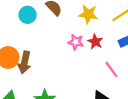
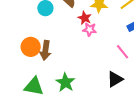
red star: (95, 42) -> (85, 18), moved

